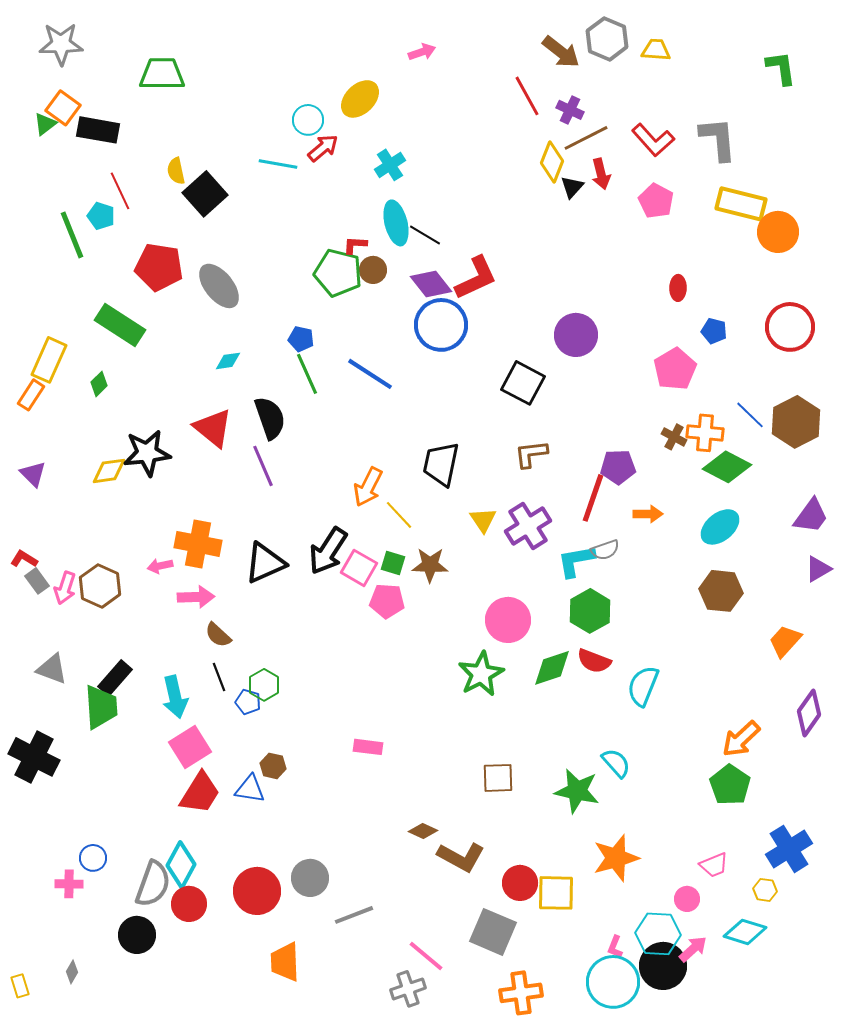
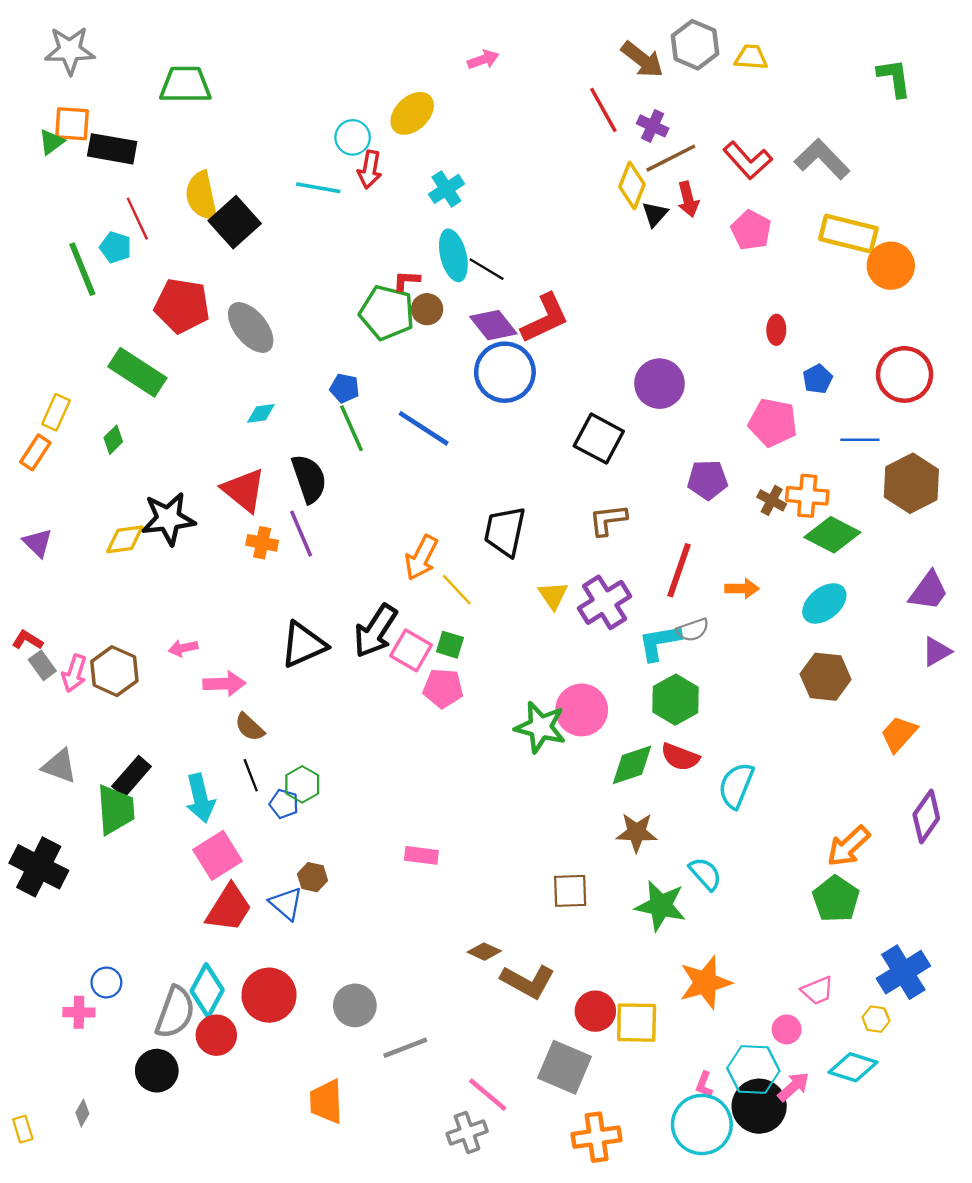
orange square: (63, 108) -> (72, 124), turned -32
gray L-shape: (718, 139) -> (822, 159), turned -39
red arrow: (323, 148) -> (370, 169), turned 140
yellow semicircle: (176, 171) -> (201, 196), size x1.6
blue pentagon: (714, 331) -> (818, 379), turned 30
yellow rectangle: (49, 360) -> (56, 412), size x0.7
pink pentagon: (675, 369) -> (773, 423), turned -30
blue line: (750, 415) -> (860, 440), moved, turned -44
purple pentagon: (618, 467) -> (708, 480), moved
orange cross: (198, 544) -> (262, 543), moved, size x0.6
brown star: (430, 565) -> (637, 832), moved
green star: (481, 674) -> (540, 727), moved, turned -30
blue triangle: (250, 789) -> (286, 903), turned 32
red circle: (257, 891) -> (269, 995), moved

